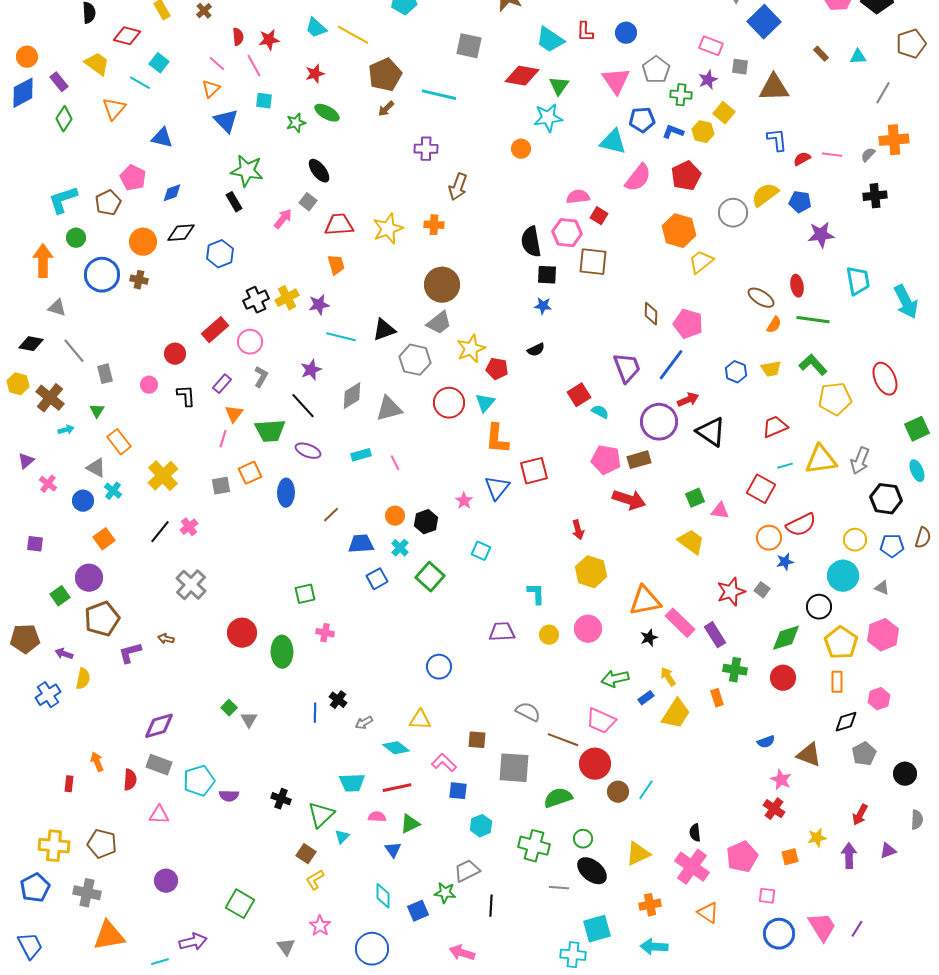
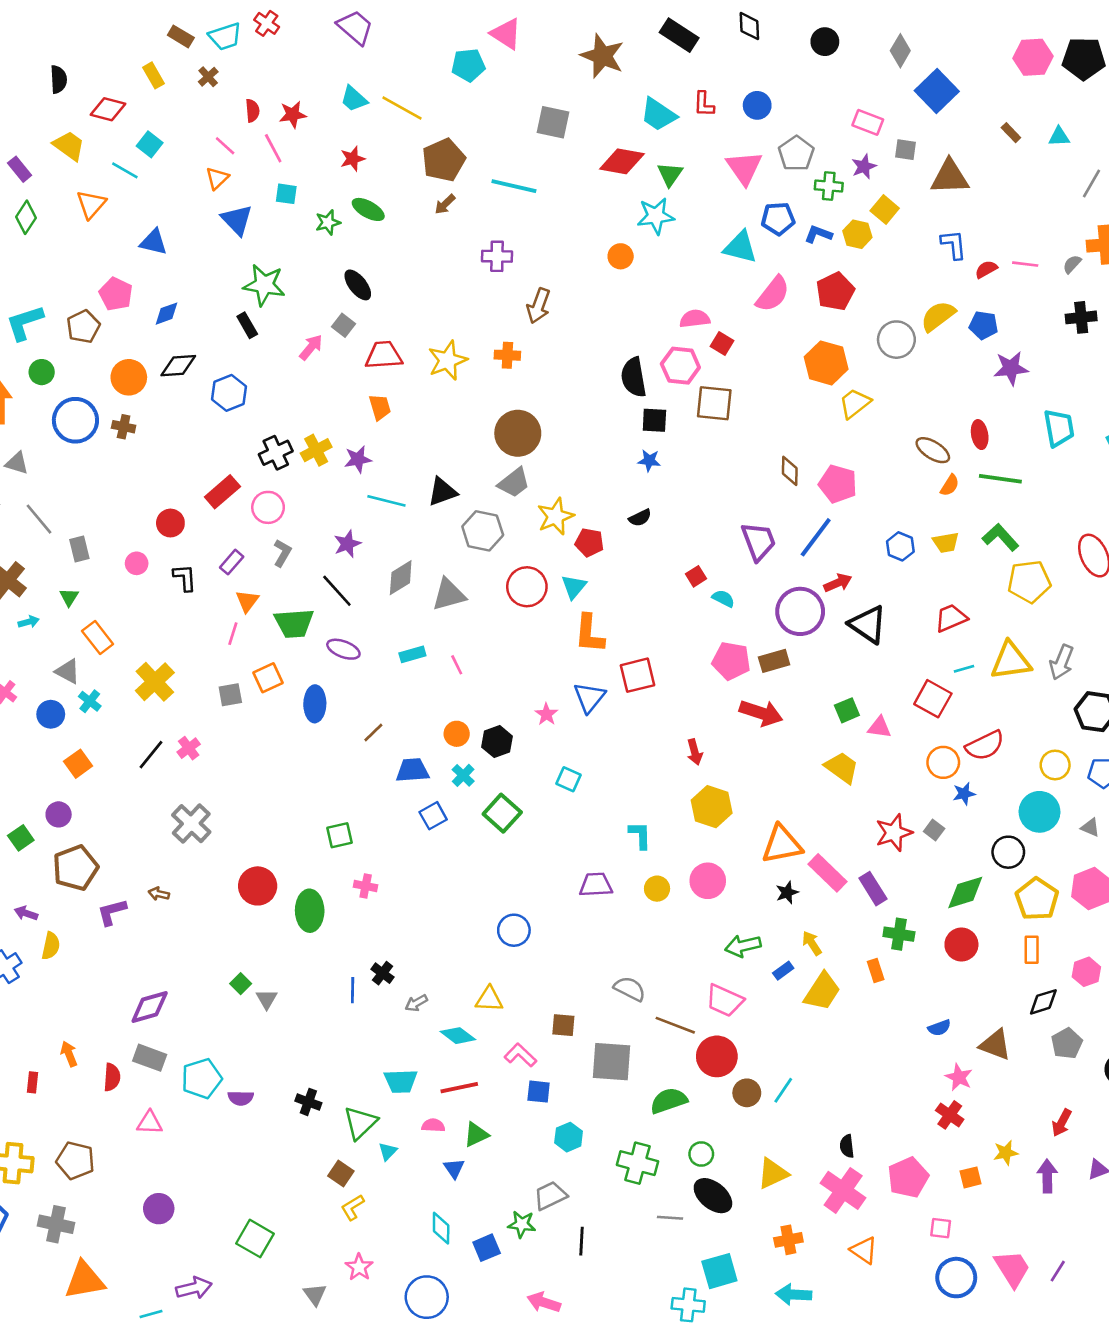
red square: (579, 395) -> (696, 576), size x0.7
purple circle: (89, 578) -> (59, 814), size x0.7

